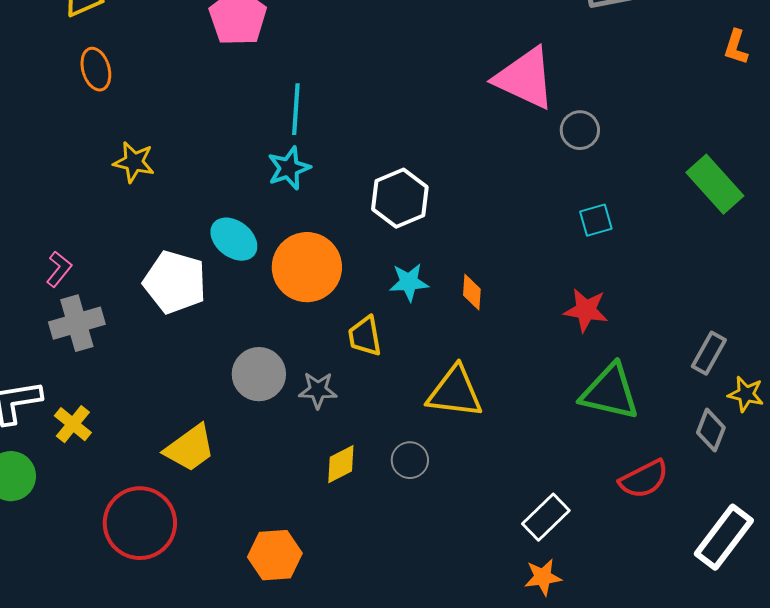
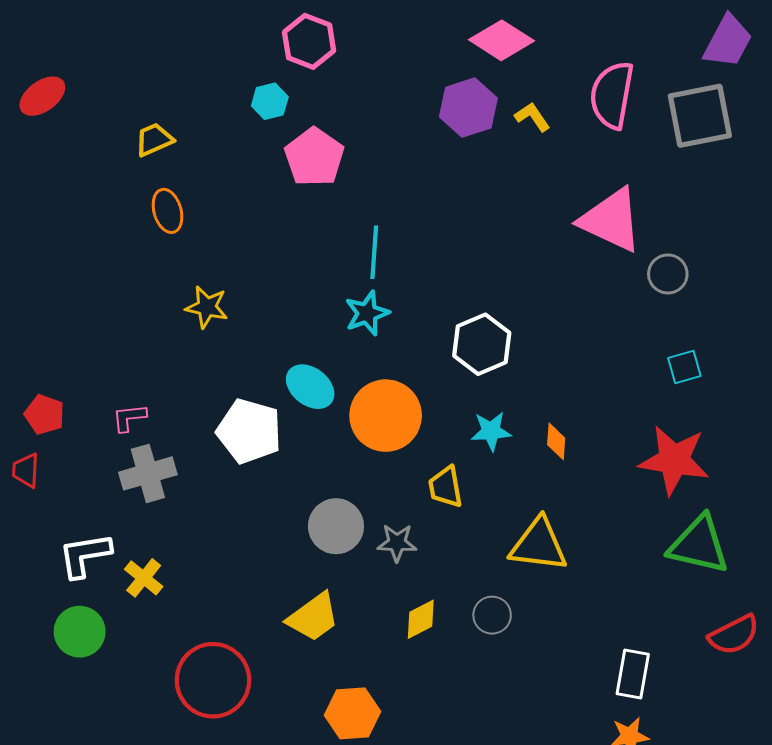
pink L-shape: (59, 269) -> (129, 418), turned -135
red star: (586, 310) -> (674, 460), size x1.5
yellow trapezoid: (190, 448) -> (313, 617), moved
white rectangle: (546, 517) -> (633, 674), turned -36

